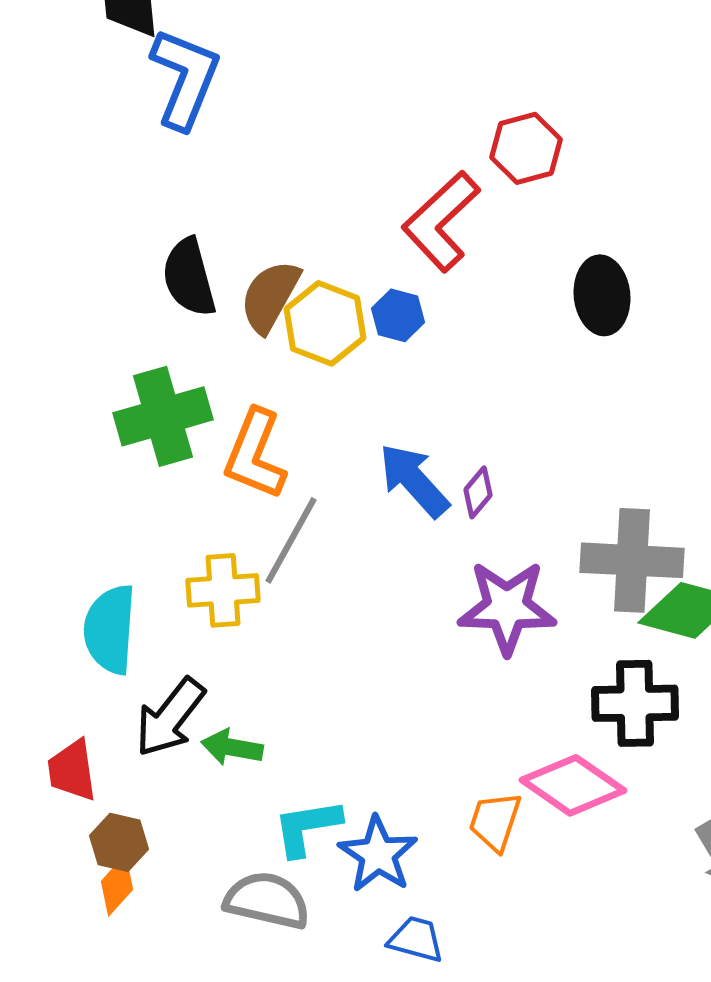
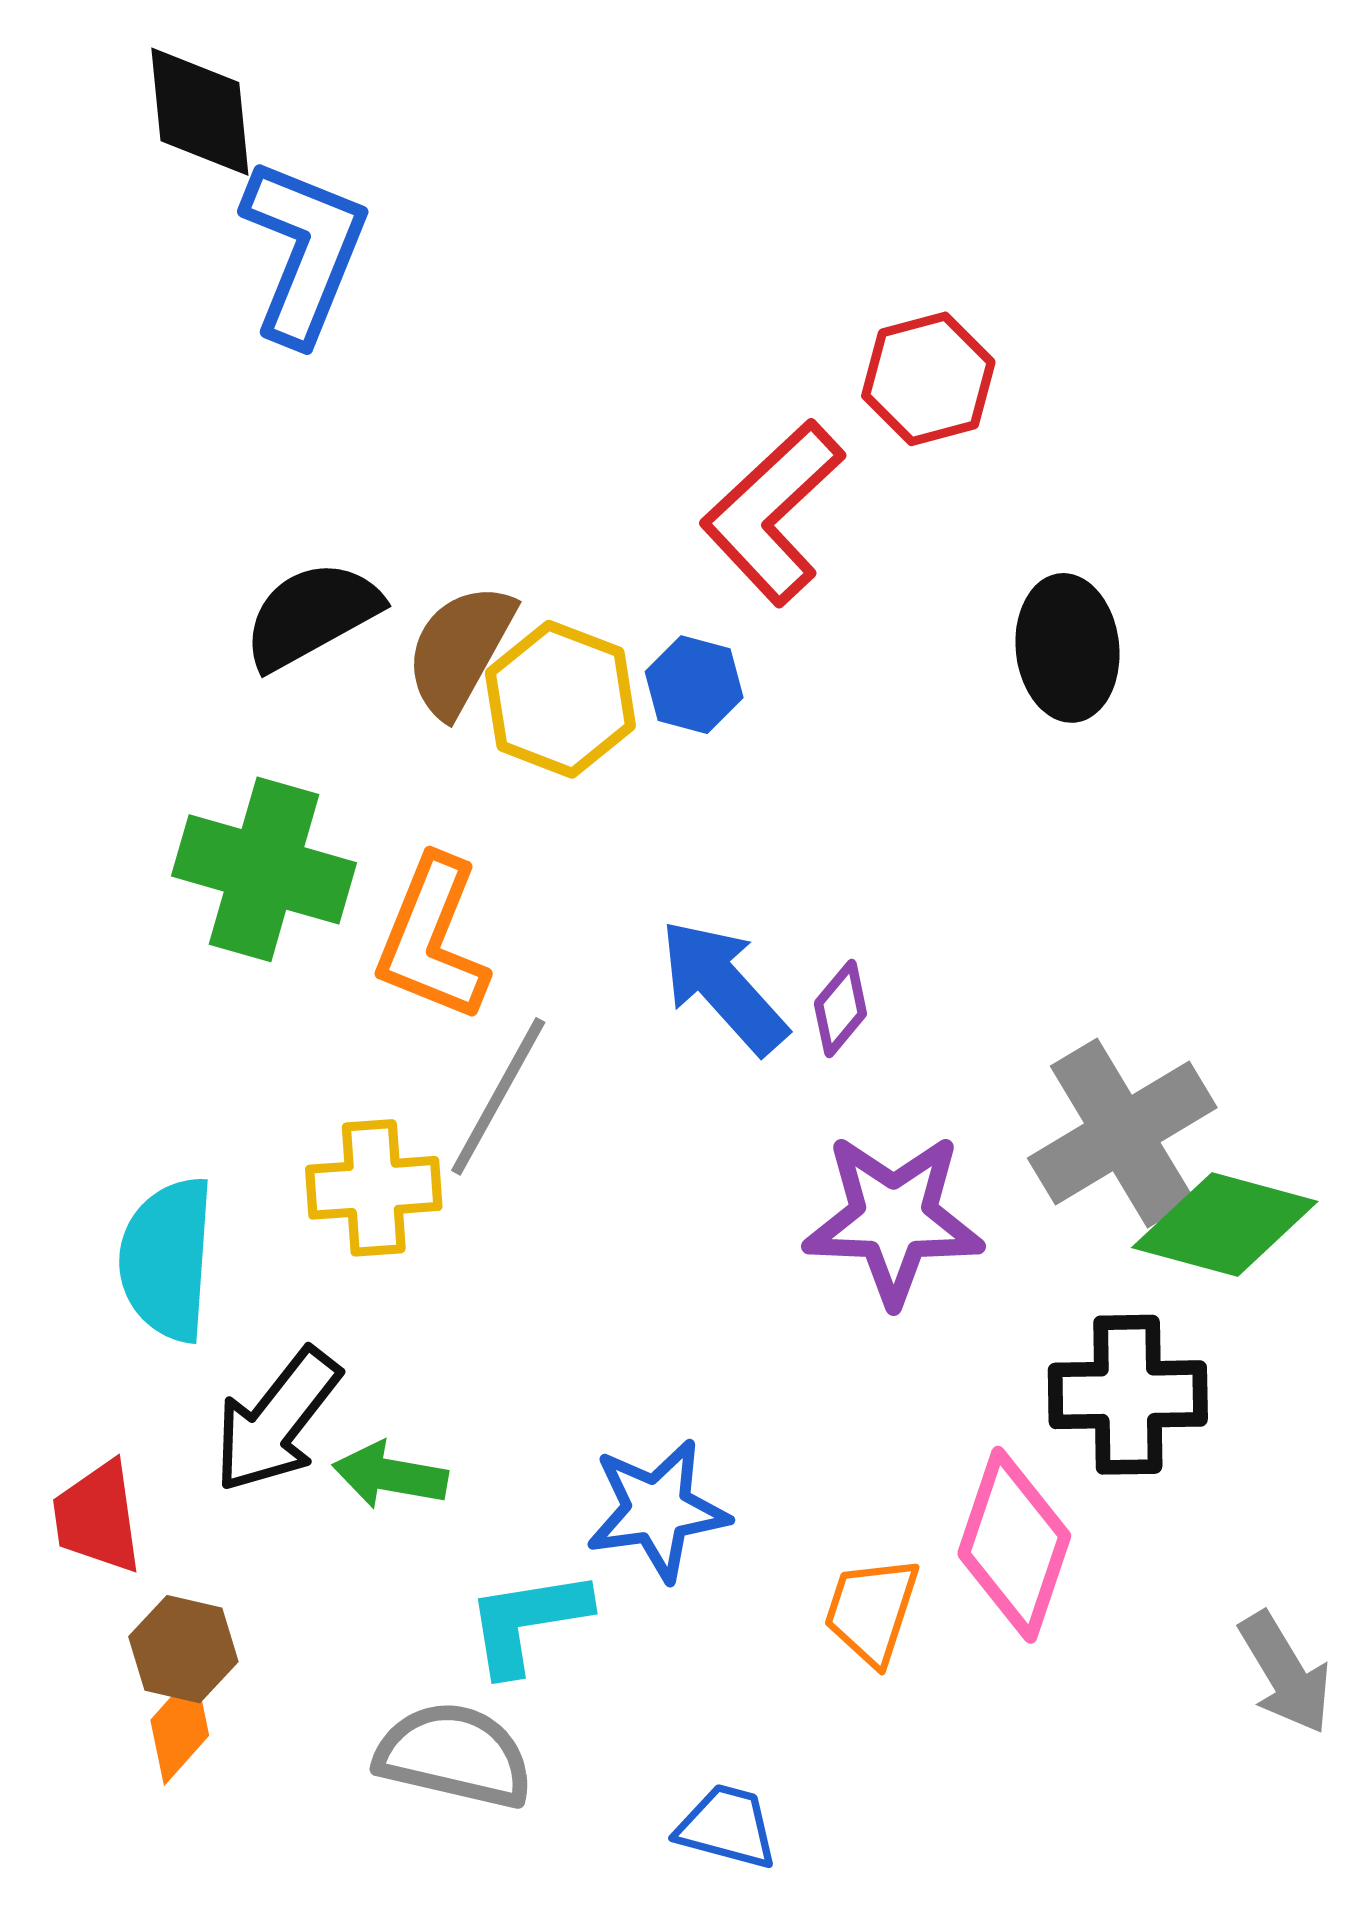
black semicircle: (189, 277) -> (312, 615), turned 76
green cross: (163, 416) -> (264, 869), turned 32
gray cross: (632, 560) -> (1122, 1133), turned -34
pink diamond: (573, 785) -> (1014, 1545), turned 74
blue star: (378, 854) -> (657, 1510), moved, turned 30

